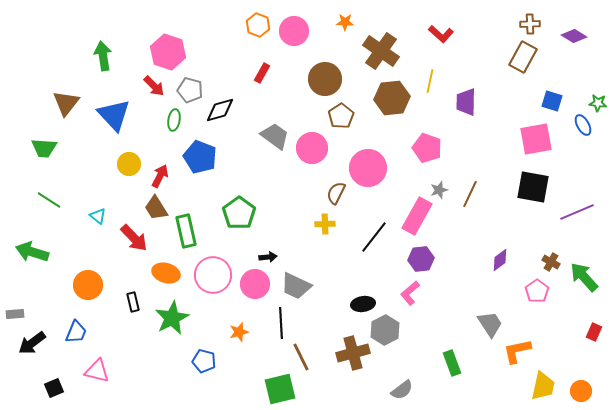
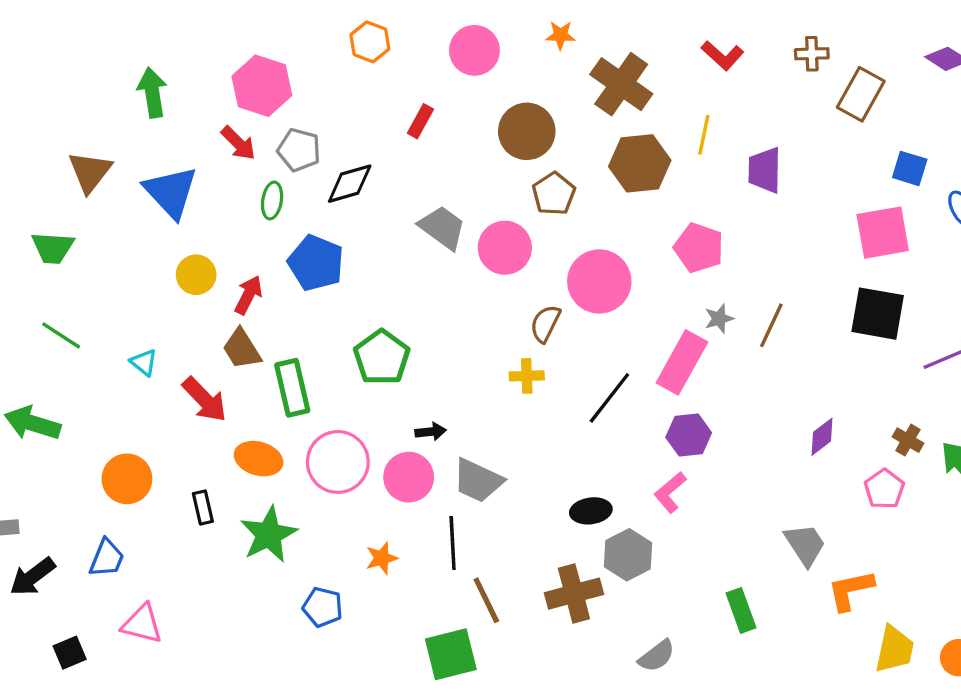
brown cross: (530, 24) -> (812, 54), moved
orange hexagon: (258, 25) -> (370, 42), moved

